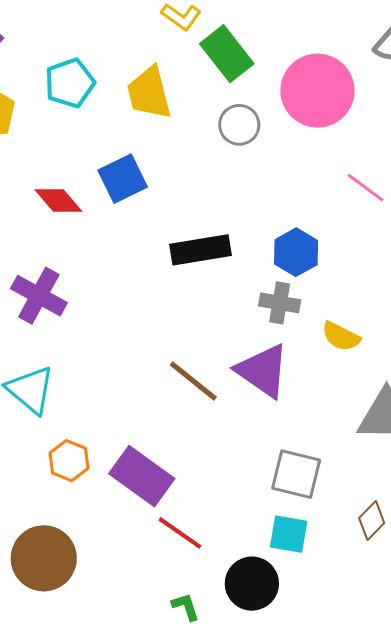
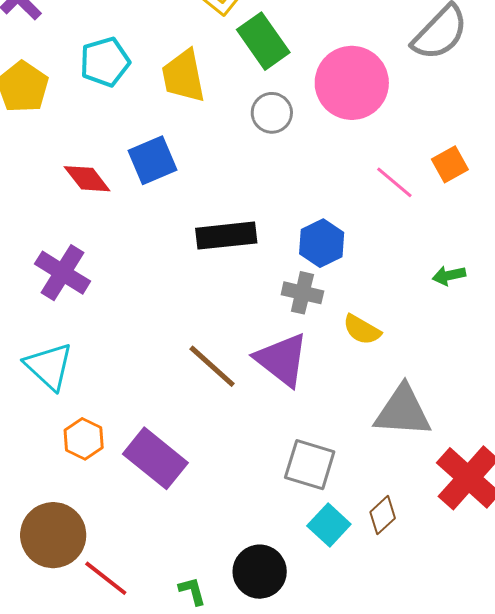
red line: (180, 533) -> (106, 578), moved
cyan square: (289, 534) -> (329, 525), moved, turned 30

